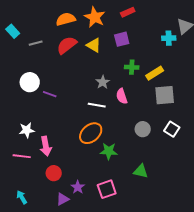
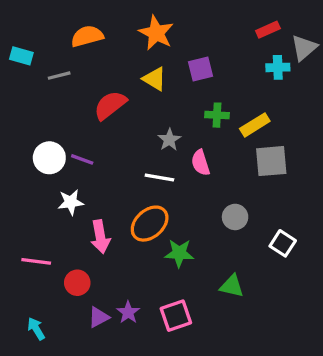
red rectangle: (128, 12) -> (268, 30), moved
orange semicircle: (66, 19) -> (87, 36), moved
cyan rectangle: (13, 31) -> (21, 56), turned -32
red semicircle: (67, 45) -> (110, 105), moved
white circle: (30, 82) -> (49, 158), moved
white square: (172, 129) -> (283, 243), moved
white star: (27, 130) -> (71, 202), moved
pink arrow: (46, 146) -> (100, 237), moved
red circle: (54, 173) -> (77, 283), moved
purple triangle: (63, 199) -> (99, 317), moved

